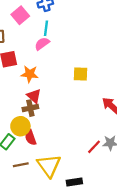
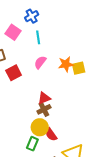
pink semicircle: (42, 44) -> (40, 62), moved
orange star: (30, 74) -> (66, 64), moved
red triangle: (34, 96) -> (44, 98), turned -48

